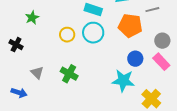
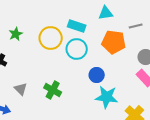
yellow circle: (67, 35) -> (51, 38), moved, size x1.5
blue circle: (135, 59) -> (97, 75), moved

